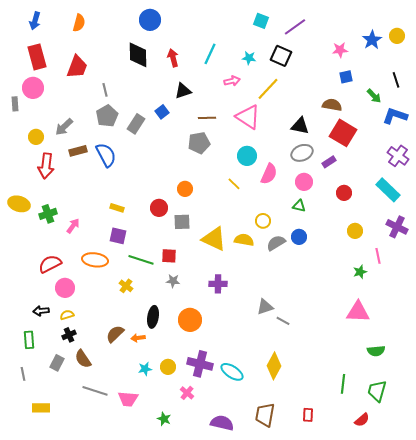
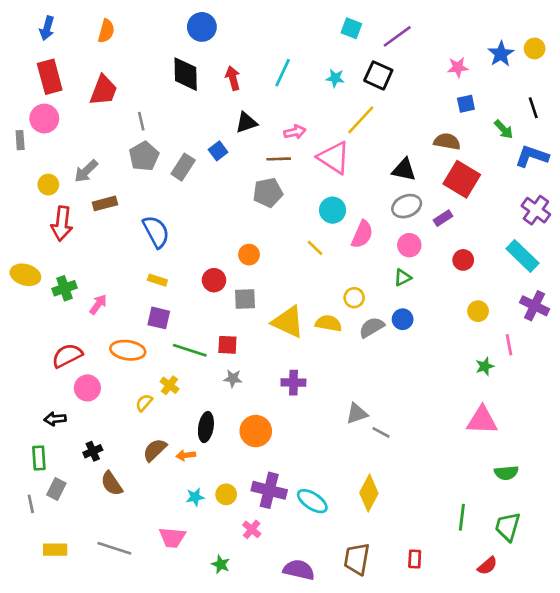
pink arrow: (232, 81) -> (295, 132), moved
blue semicircle: (106, 155) -> (156, 232), moved
green triangle: (299, 206) -> (403, 277), turned -40
yellow semicircle: (67, 315) -> (144, 403), moved, turned -32
gray rectangle: (57, 363) -> (56, 489), moved
gray line: (95, 391) -> (114, 548), moved

